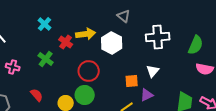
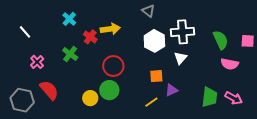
white hexagon: (112, 43) -> (154, 41), moved
green semicircle: (196, 45) -> (221, 40), turned -48
pink cross: (13, 67) -> (37, 62), turned 32
white triangle: (153, 71) -> (180, 58), moved
red semicircle: (37, 95) -> (49, 90), moved, size x1.5

